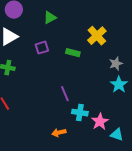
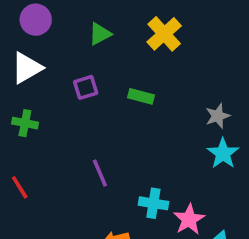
yellow cross: (97, 36) -> (164, 34), moved
purple line: (65, 94) -> (100, 173), moved

